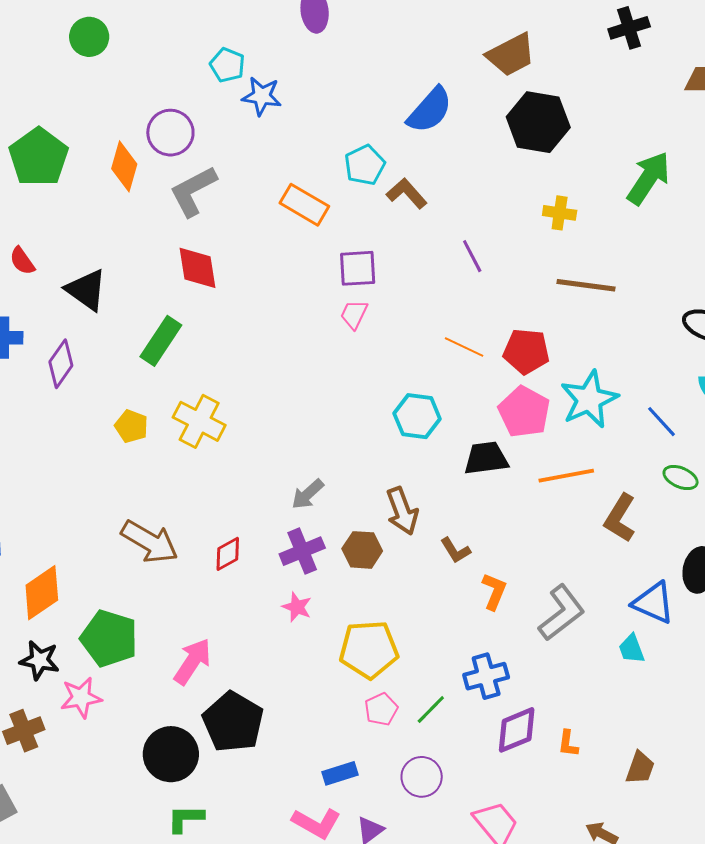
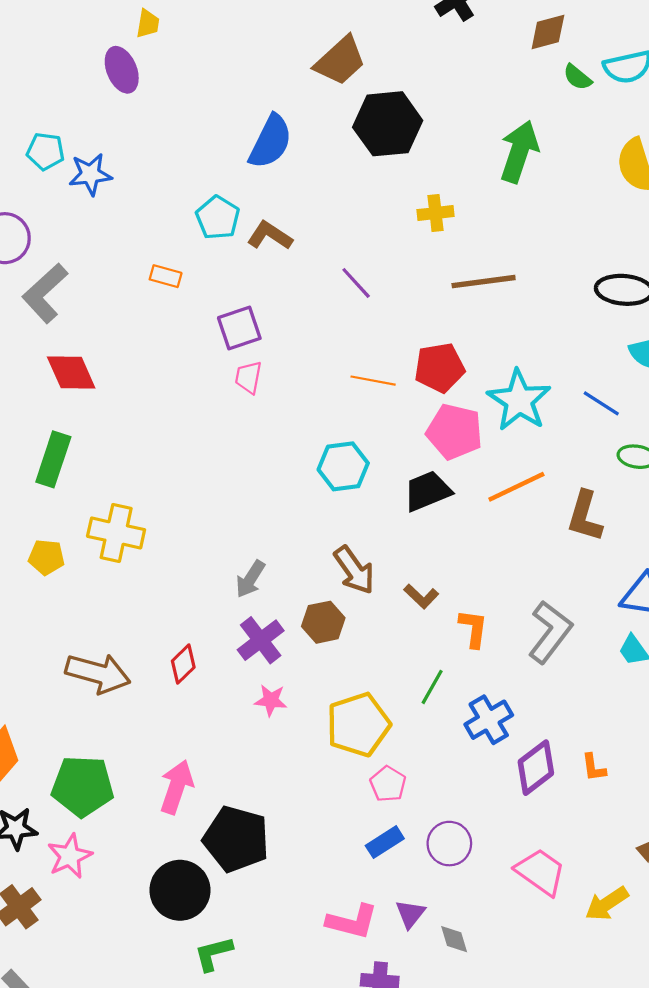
orange rectangle: (304, 205) -> (166, 276), size x0.6
green line: (431, 709) -> (432, 687), moved
blue rectangle: (340, 773) -> (385, 842), moved

